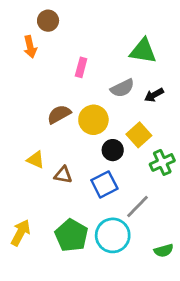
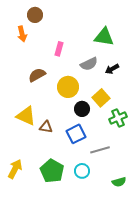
brown semicircle: (59, 114) -> (37, 75), moved
yellow triangle: (36, 160) -> (26, 116), size x1.5
gray line: (137, 206) -> (100, 150), turned 30
cyan circle: (113, 235) -> (82, 171), size x0.6

